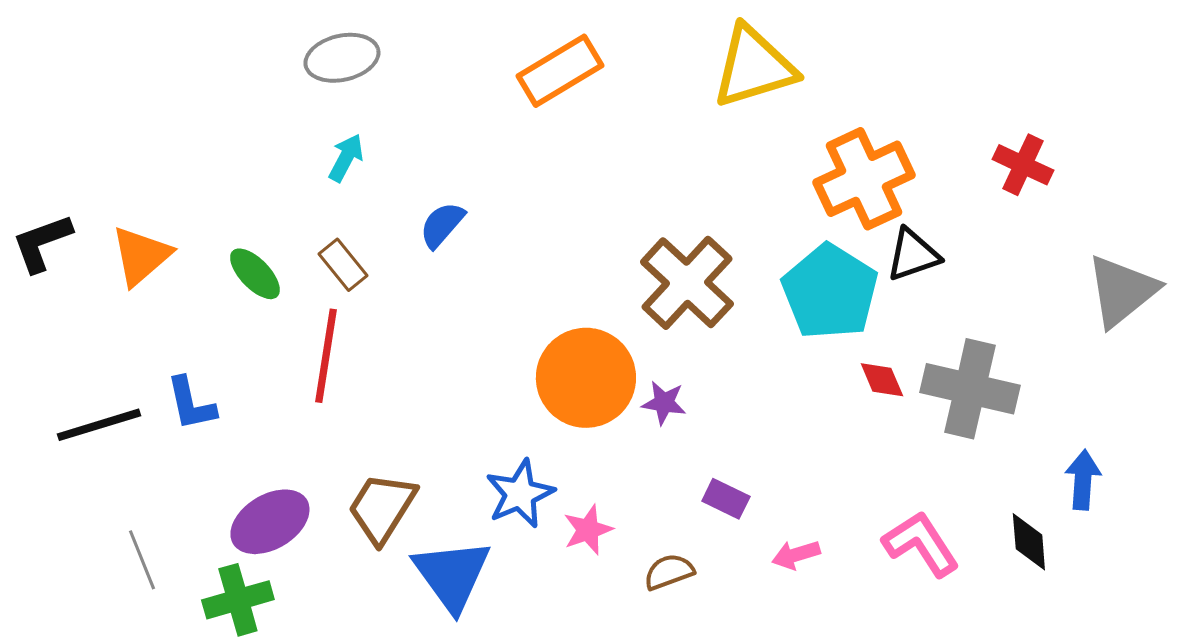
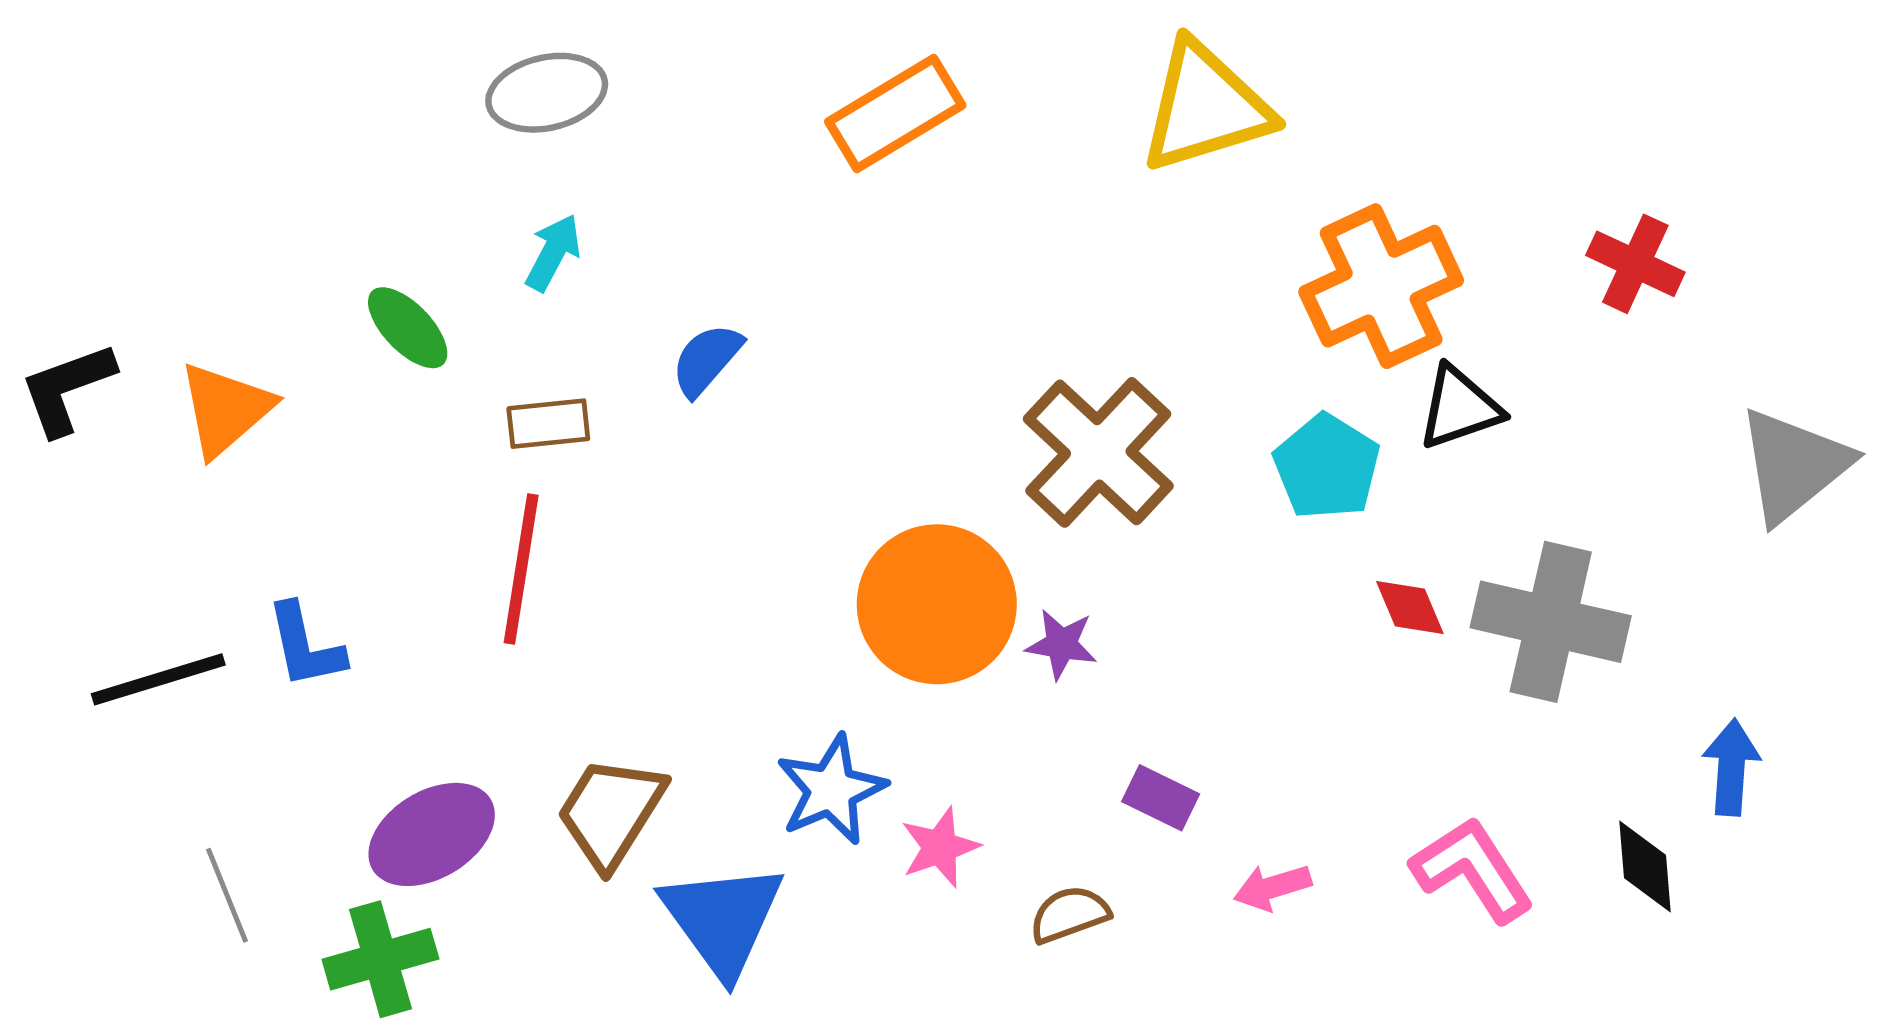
brown rectangle: (343, 265) -> (548, 424), turned -57
green ellipse: (255, 274) -> (408, 328), moved
cyan pentagon: (830, 292) -> (1327, 467), size x0.7

